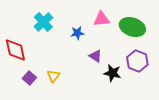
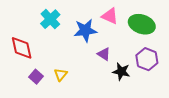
pink triangle: (101, 19) -> (110, 16), turned 30
blue star: (77, 33) -> (85, 30), size x1.6

